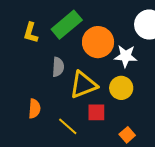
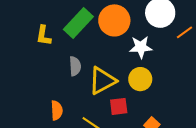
orange circle: (98, 42) -> (114, 20), moved

